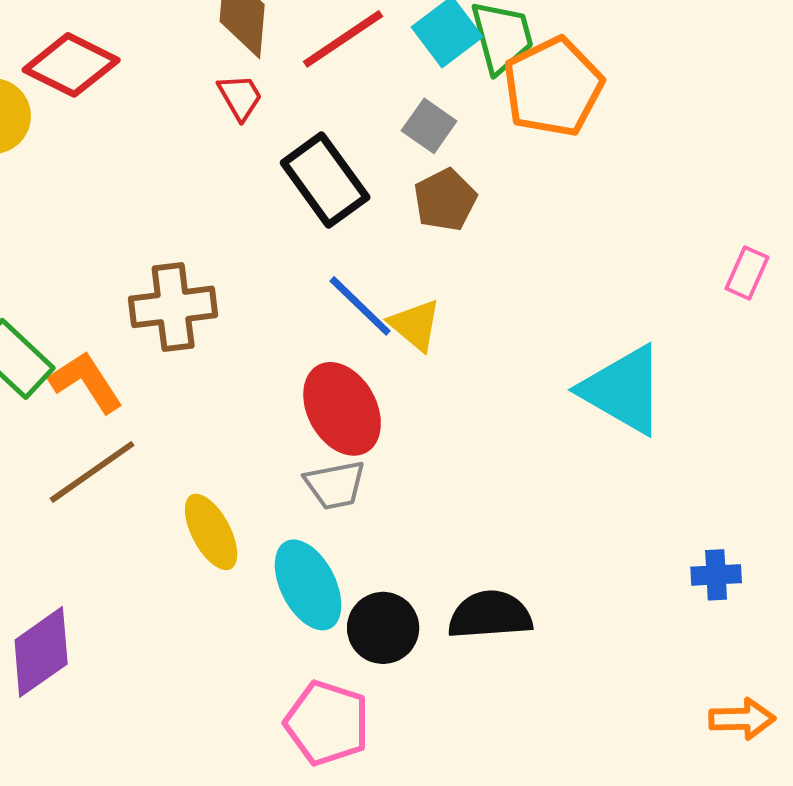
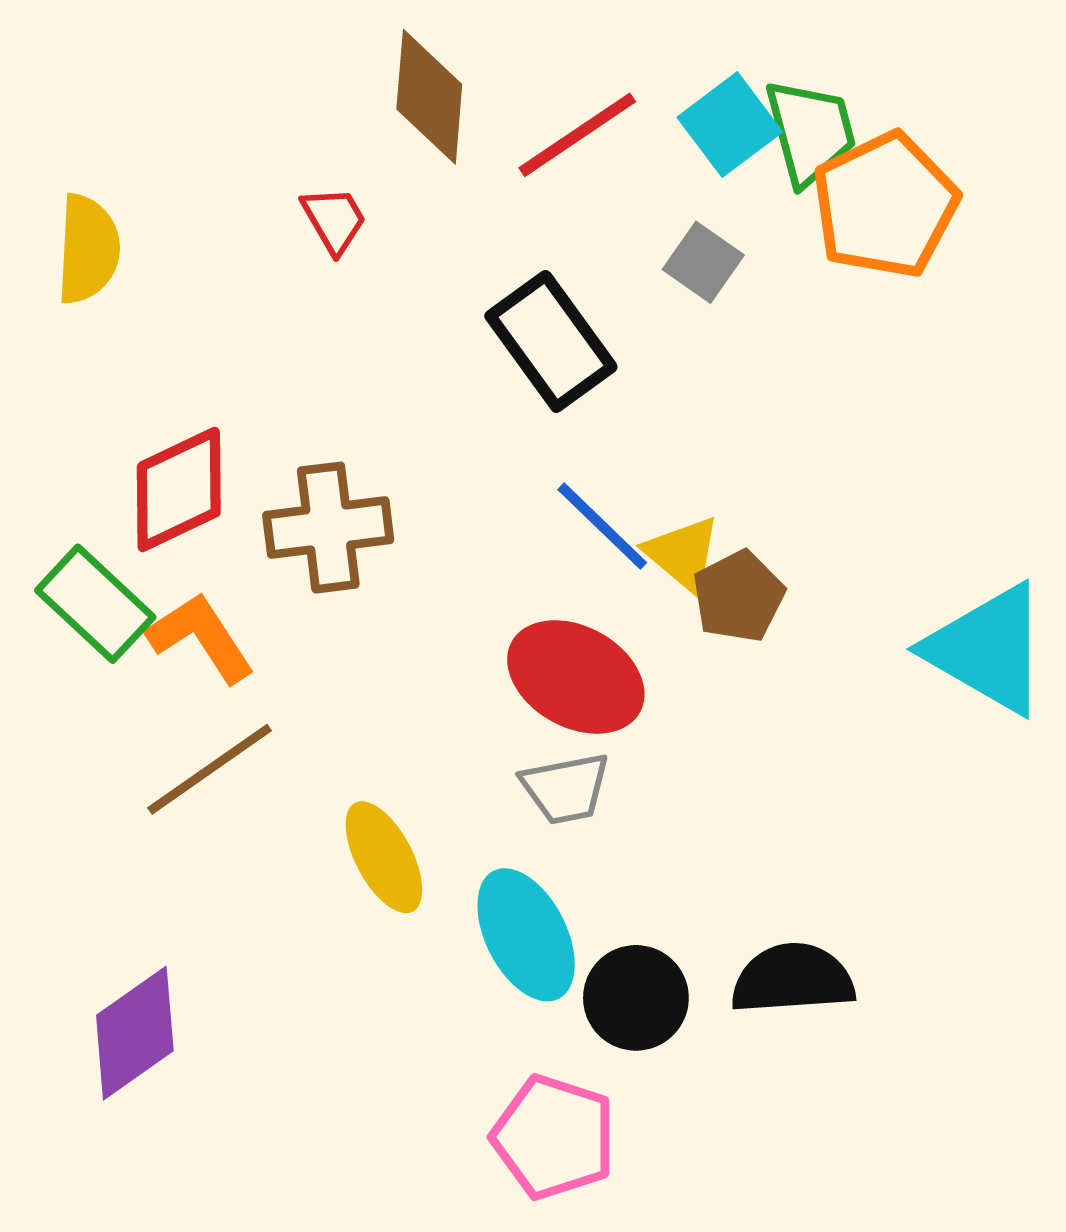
red diamond: (71, 65) -> (179, 489), moved, turned -52
red trapezoid: (240, 97) -> (334, 220), moved
brown pentagon: (445, 200) -> (739, 596), moved
red ellipse: (342, 409) -> (576, 677), turned -32

